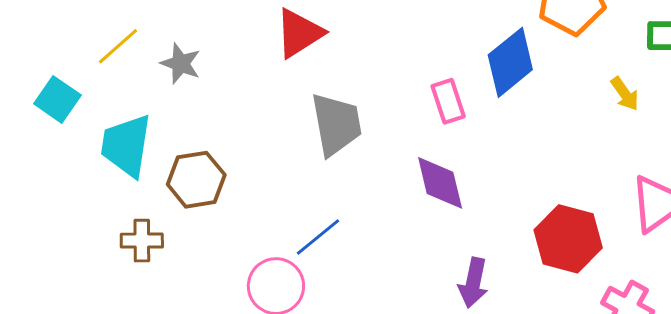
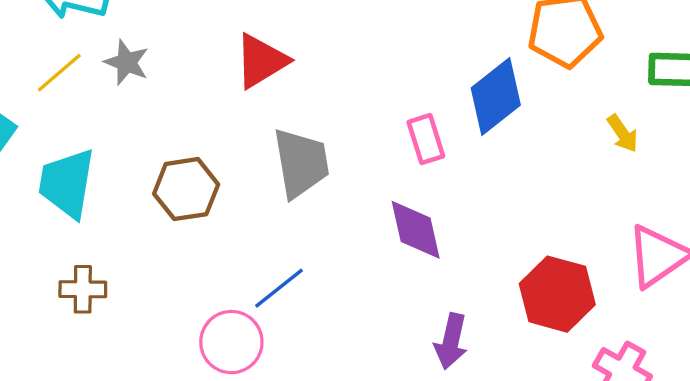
gray star: (181, 64) -> (127, 62), moved
brown hexagon: (196, 180) -> (186, 189), moved

